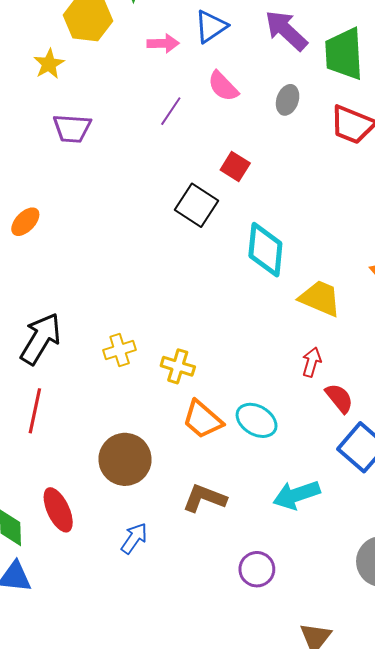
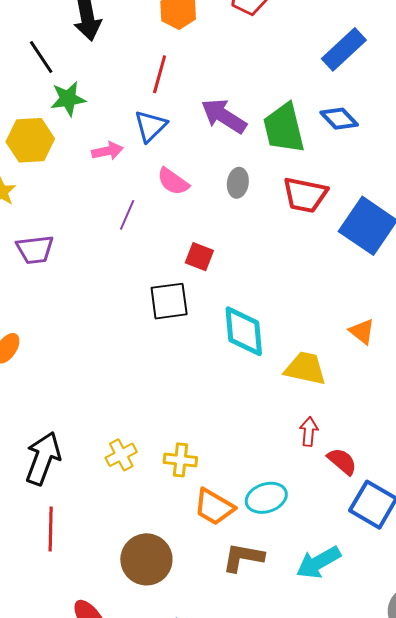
black square: (196, 205) -> (169, 301), turned -30
cyan ellipse: (257, 420) -> (266, 498), turned -39
brown L-shape: (205, 498) -> (243, 557), moved

